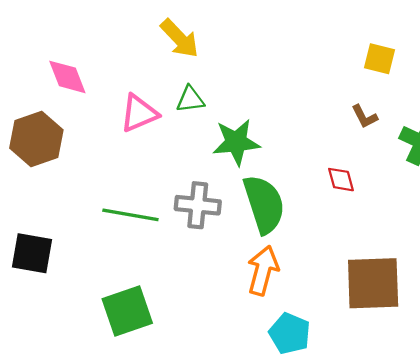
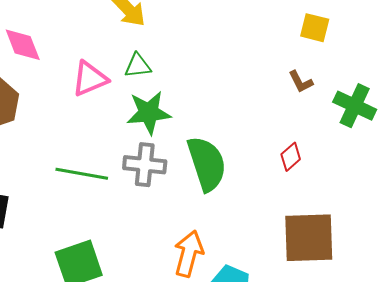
green star: (236, 142) -> (149, 113), moved
red diamond: (341, 180) -> (291, 157), moved, turned 64
orange arrow: (263, 270) -> (189, 254), moved

